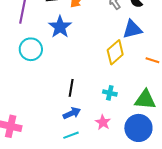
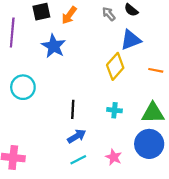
cyan circle: (31, 49) -> (23, 87), moved
pink star: (103, 122) -> (114, 157), moved

